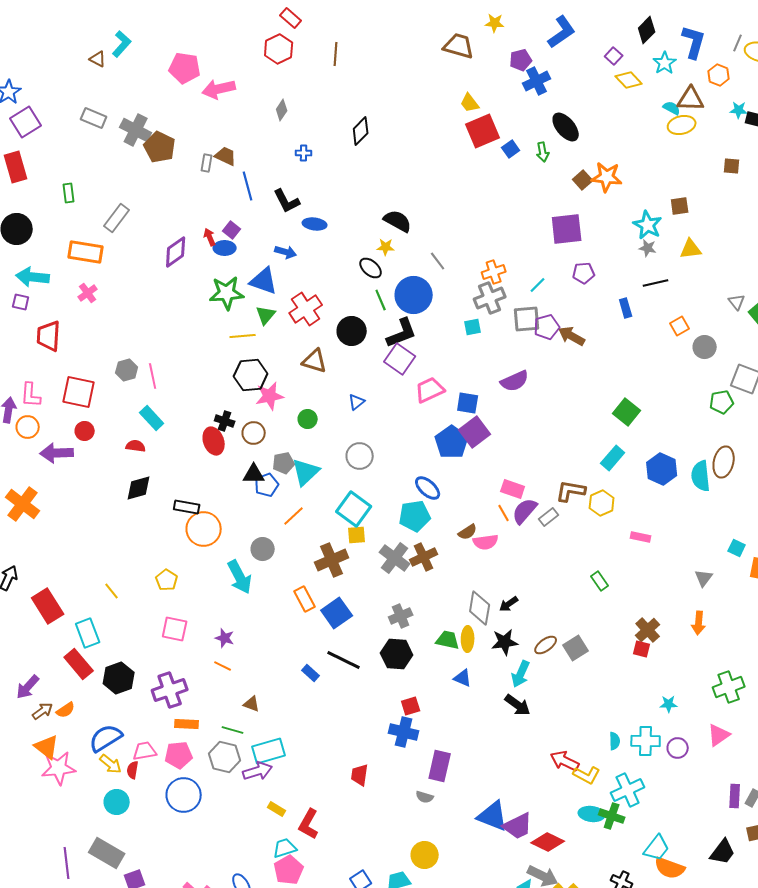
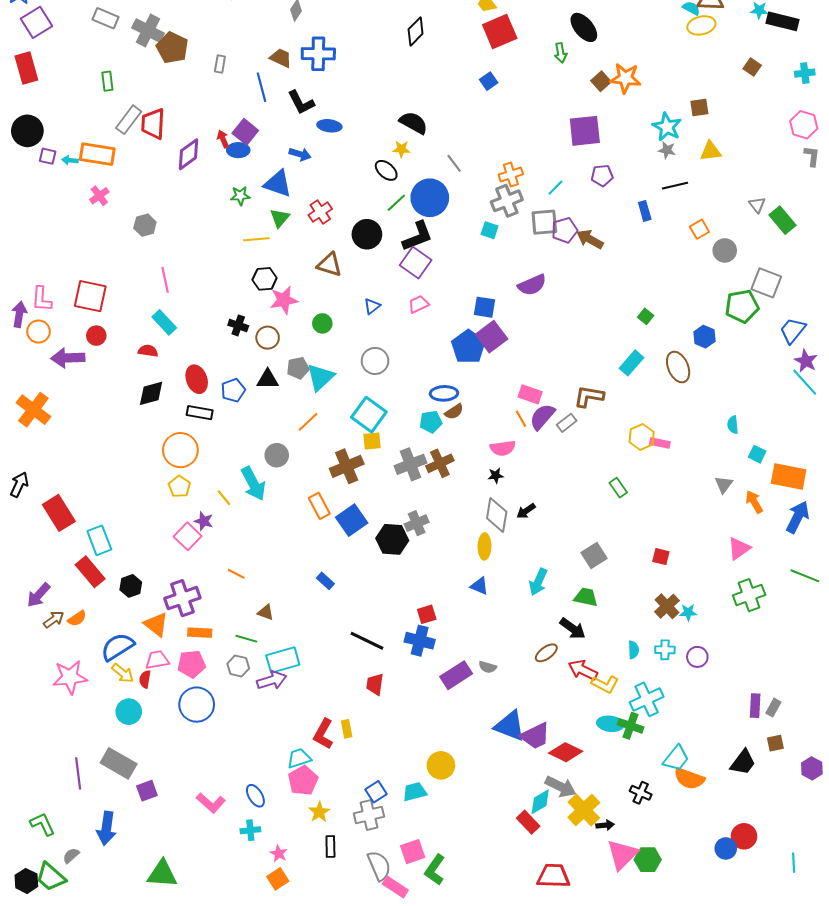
black diamond: (361, 131) -> (416, 32), moved
blue square: (511, 149) -> (489, 81), moved
blue cross: (304, 153) -> (318, 54), size x2.0
brown trapezoid: (226, 156) -> (281, 58), moved
brown square: (732, 166) -> (752, 67), turned 30
green rectangle: (69, 193) -> (107, 81), moved
purple square: (232, 230) -> (245, 132), size x1.4
cyan arrow: (33, 277) -> (70, 160), moved, size x0.5
green star: (227, 293) -> (240, 196), size x0.6
green line: (381, 300) -> (396, 203), turned 70
purple square: (21, 302) -> (48, 156), moved
red cross: (306, 309) -> (320, 212), size x0.7
cyan square: (473, 327) -> (490, 230), turned 30
red trapezoid: (49, 336) -> (153, 124), moved
gray hexagon: (127, 370) -> (145, 225), moved
black hexagon: (251, 375) -> (265, 279), size x0.7
pink trapezoid: (430, 390) -> (419, 304), moved, size x0.7
green pentagon: (722, 402) -> (742, 306), size x1.4
green square: (627, 412) -> (646, 316), size x0.6
red ellipse: (214, 441) -> (197, 379), moved
brown ellipse: (724, 462) -> (678, 367), moved, turned -36
blue hexagon: (662, 469) -> (704, 337), moved, size x0.7
cyan semicircle: (701, 476) -> (733, 425), moved, size x0.6
blue pentagon: (267, 485) -> (233, 390), moved
blue ellipse: (428, 488) -> (444, 393), turned -44
yellow hexagon: (602, 503) -> (642, 437), moved
cyan pentagon: (415, 516) -> (431, 422), size x0.7
orange circle: (204, 529) -> (180, 450), moved
brown semicircle: (468, 532) -> (454, 412), moved
gray cross: (395, 558) -> (411, 464), turned 32
yellow line: (112, 591) -> (224, 498), moved
orange arrow: (699, 623) -> (754, 502), moved, turned 145
pink square: (175, 629) -> (188, 536), turned 32
brown cross: (648, 630) -> (667, 606), moved
purple star: (225, 638) -> (204, 521), moved
green trapezoid: (448, 640) -> (586, 597), moved
black star: (505, 642) -> (496, 475), moved, size x0.6
brown ellipse: (546, 645) -> (546, 653), moved
black hexagon: (397, 654) -> (392, 539), moved
black line: (344, 660) -> (367, 641), moved
black hexagon: (119, 678) -> (131, 586), size x0.7
black arrow: (518, 705) -> (573, 629), moved
pink triangle: (719, 735) -> (739, 548), moved
cyan cross: (646, 741) -> (665, 650), size x0.7
orange triangle: (47, 747) -> (156, 624), moved
gray hexagon: (225, 757) -> (238, 666), size x0.7
purple rectangle: (440, 766) -> (456, 675), turned 44
gray semicircle: (425, 797) -> (488, 667), moved
yellow rectangle: (277, 809) -> (347, 729), moved, turned 48

